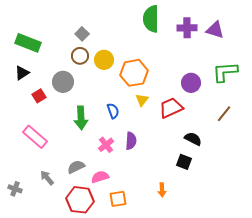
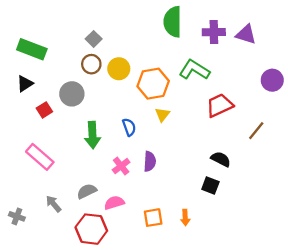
green L-shape: (225, 72) -> (194, 70), moved, turned 36
purple circle: (191, 83) -> (272, 80), moved
red trapezoid: (171, 108) -> (220, 105), moved
orange square: (118, 199) -> (153, 218), moved

